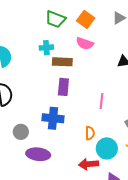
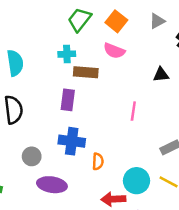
green trapezoid: (56, 19) -> (79, 20), turned 105
purple rectangle: (63, 87) -> (68, 100), moved
pink line: (101, 101) -> (133, 111), moved
orange semicircle: (90, 133) -> (98, 161), moved

